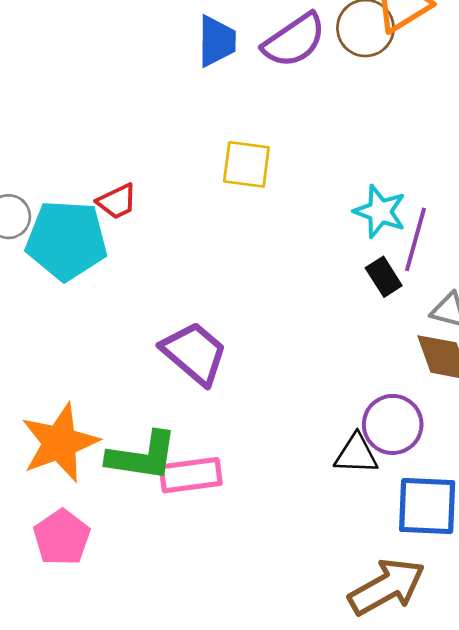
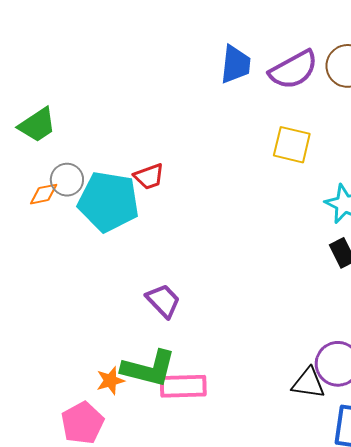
yellow square: (246, 164) -> (292, 145), moved
purple trapezoid: (194, 353) -> (163, 301), moved, size x0.7
orange star: (60, 443) -> (110, 381), moved, size x0.5

